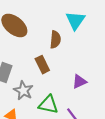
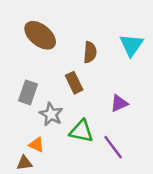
cyan triangle: (75, 21) -> (131, 45), moved

